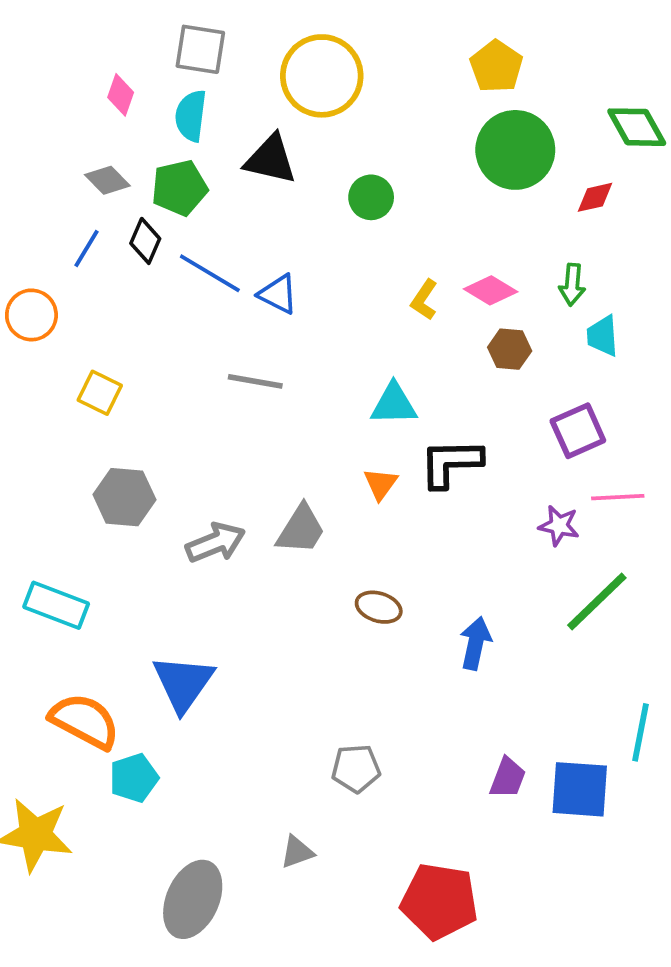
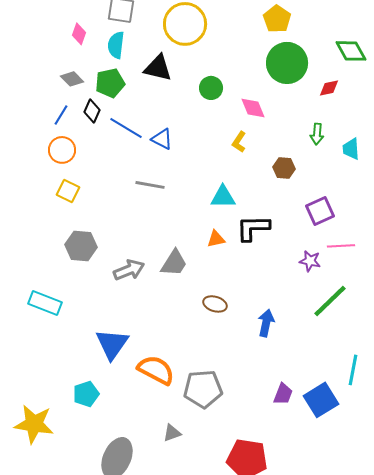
pink diamond: (491, 290) -> (253, 108), moved, turned 36
orange circle: (31, 315) -> (62, 150), moved
cyan trapezoid: (603, 336) -> (351, 149), moved
orange triangle: (381, 484) -> (216, 239), turned 42
orange semicircle: (85, 721) -> (156, 370), moved
gray pentagon: (356, 768) -> (203, 389), size x1.5
blue square: (580, 789) -> (321, 400), turned -36

